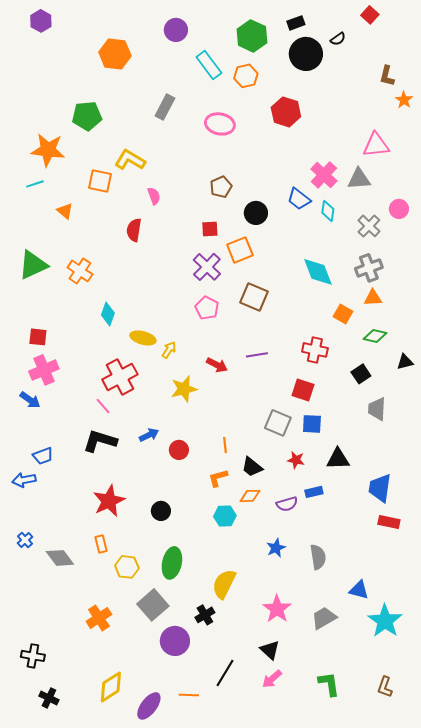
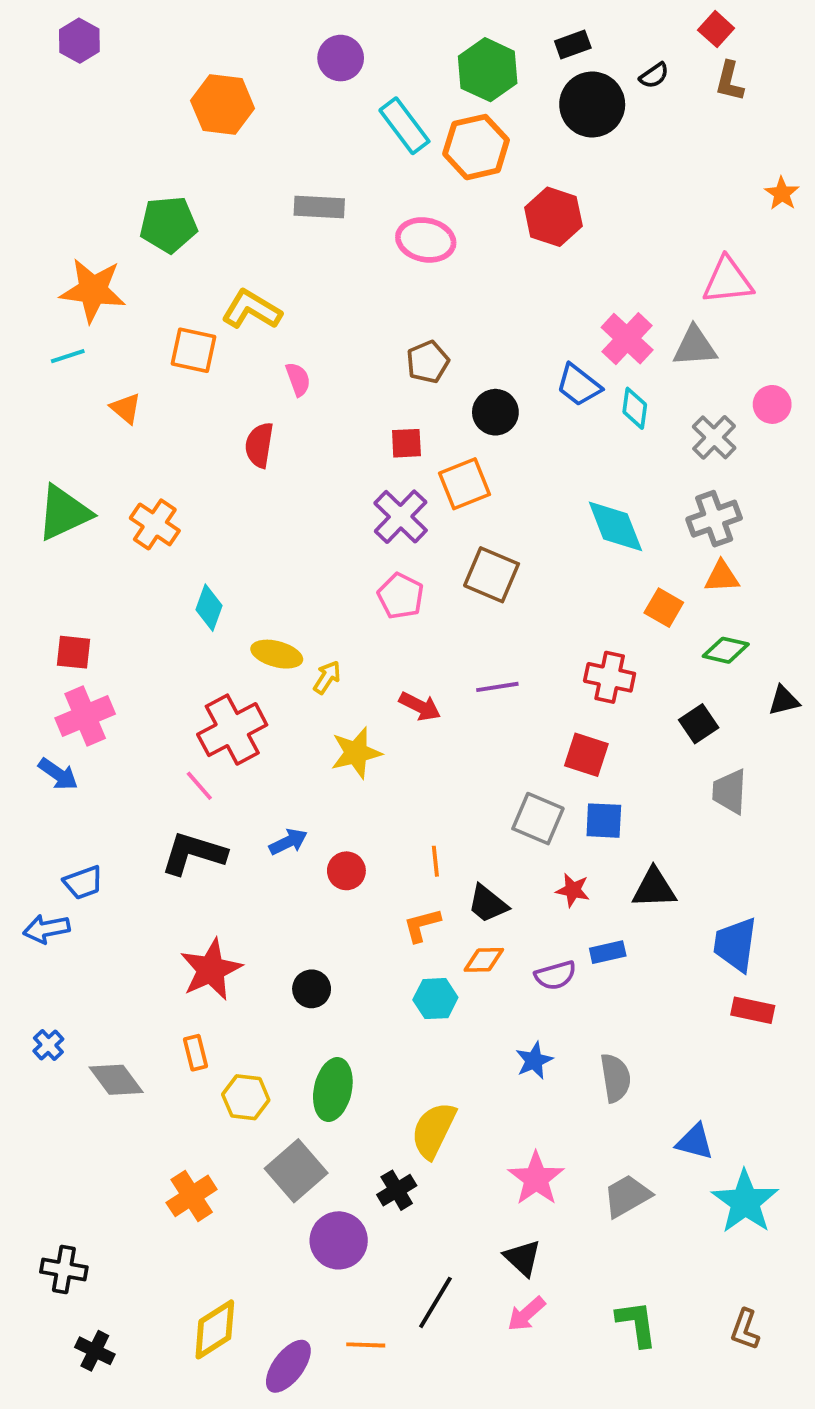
orange hexagon: (246, 76) -> (476, 147), size x1.4
brown L-shape: (387, 76) -> (730, 81), moved
gray rectangle: (165, 107) -> (319, 207), turned 65

